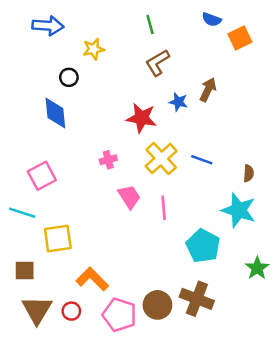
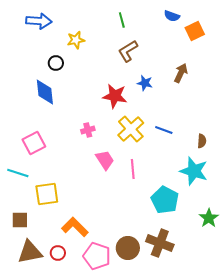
brown arrow: (208, 90) -> (181, 73), moved
brown triangle: (37, 310) -> (30, 252), turned 48

